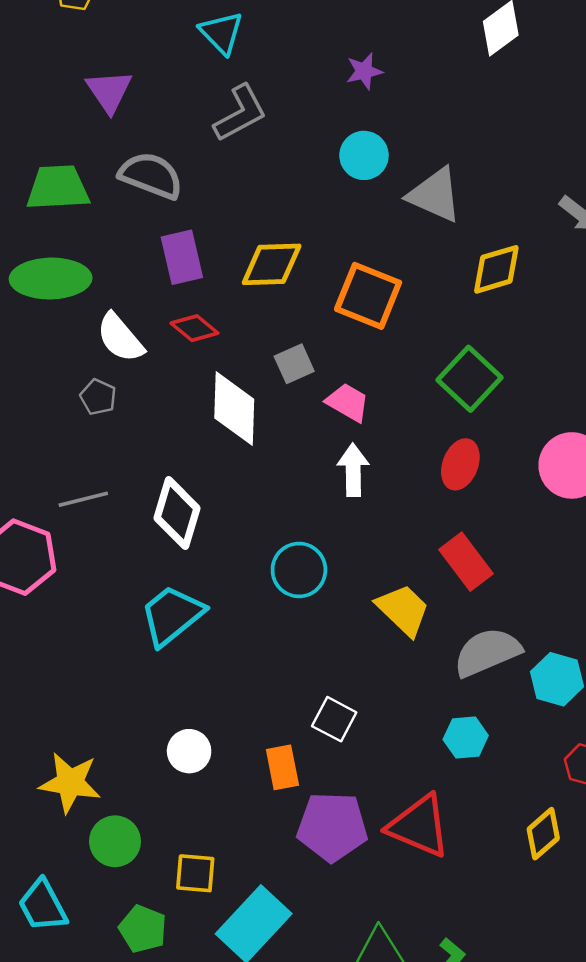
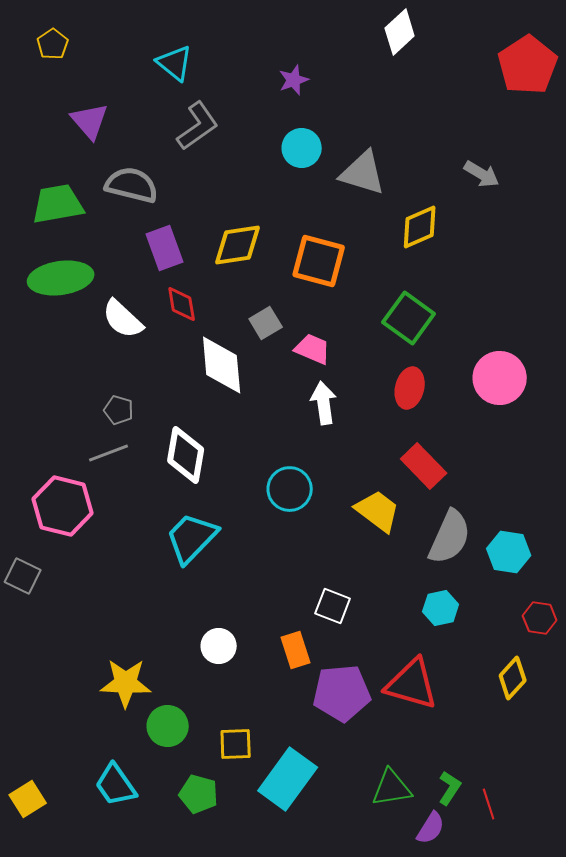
red diamond: (194, 328) -> (182, 304), turned 48
gray pentagon: (98, 397) -> (119, 410), moved
gray semicircle: (487, 652) -> (450, 537), turned 144

